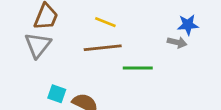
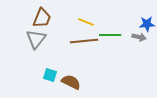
green line: (138, 68) -> (110, 35), moved

